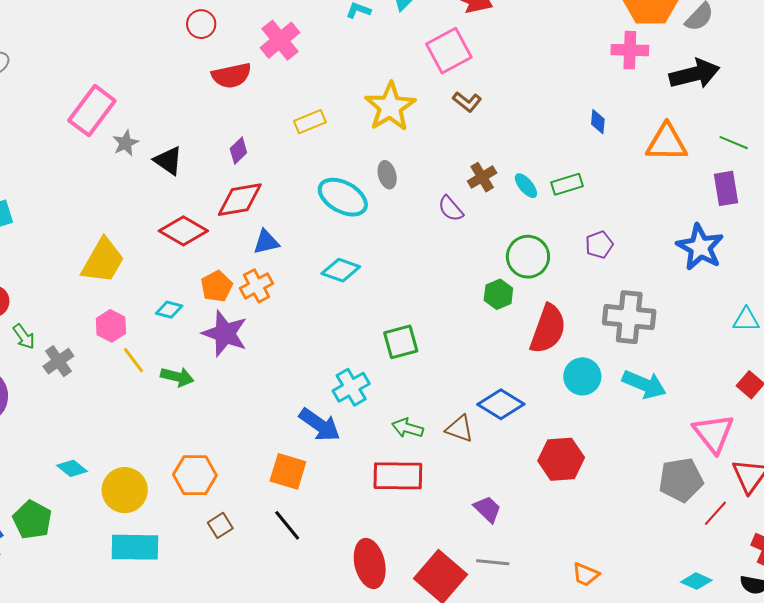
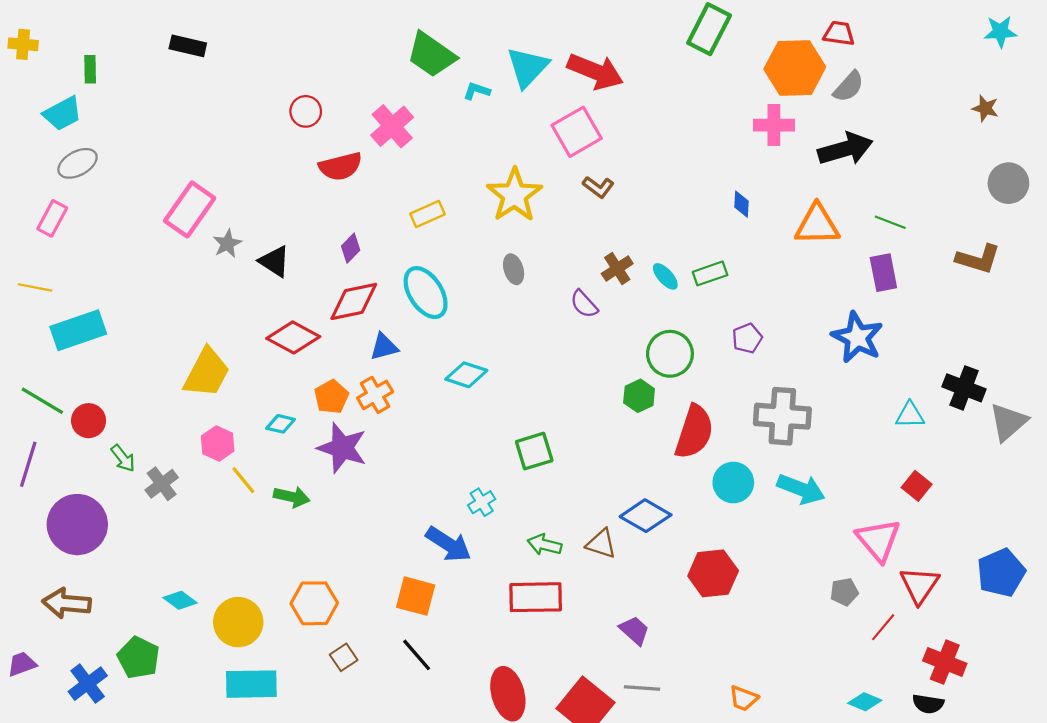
cyan ellipse: (343, 197) -> (426, 293), moved, turned 30
cyan cross: (351, 387) -> (482, 502), size x0.7
gray pentagon: (681, 480) -> (844, 592), size x0.6

